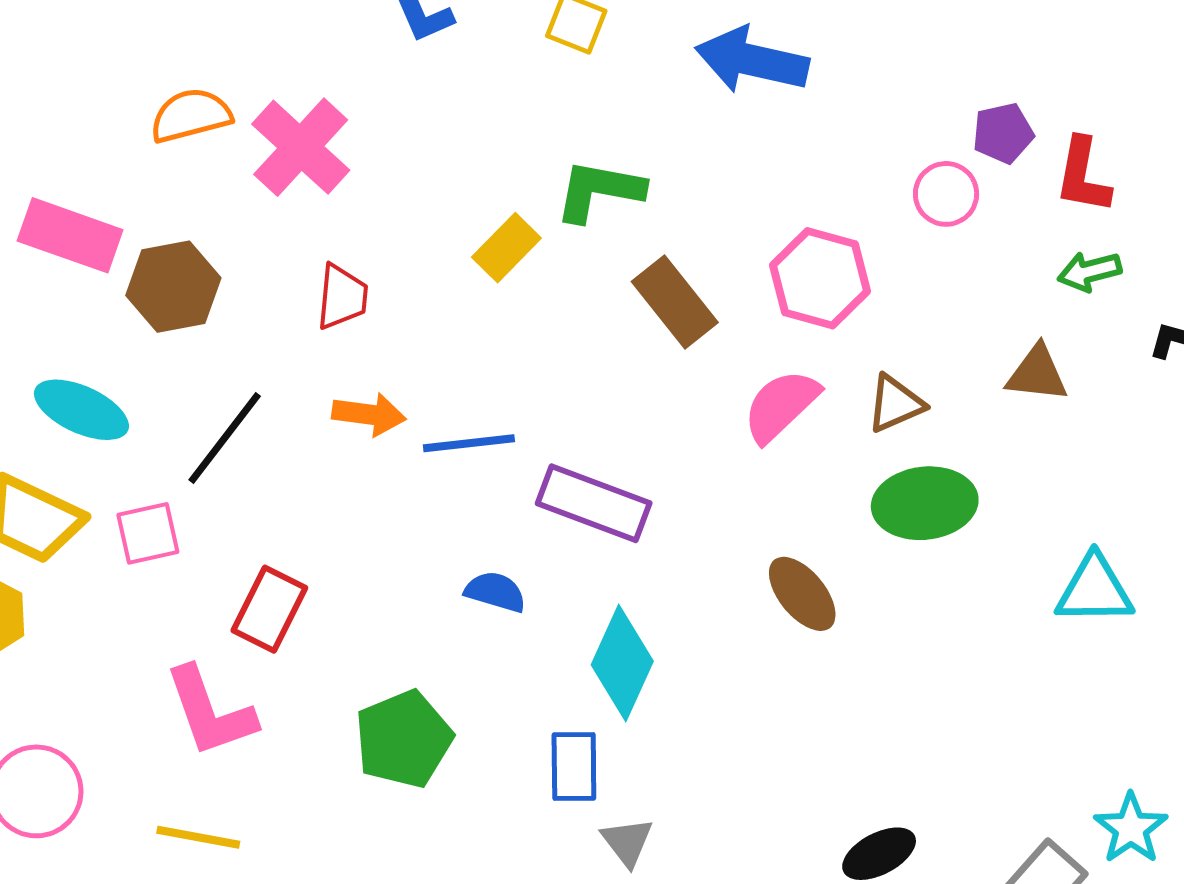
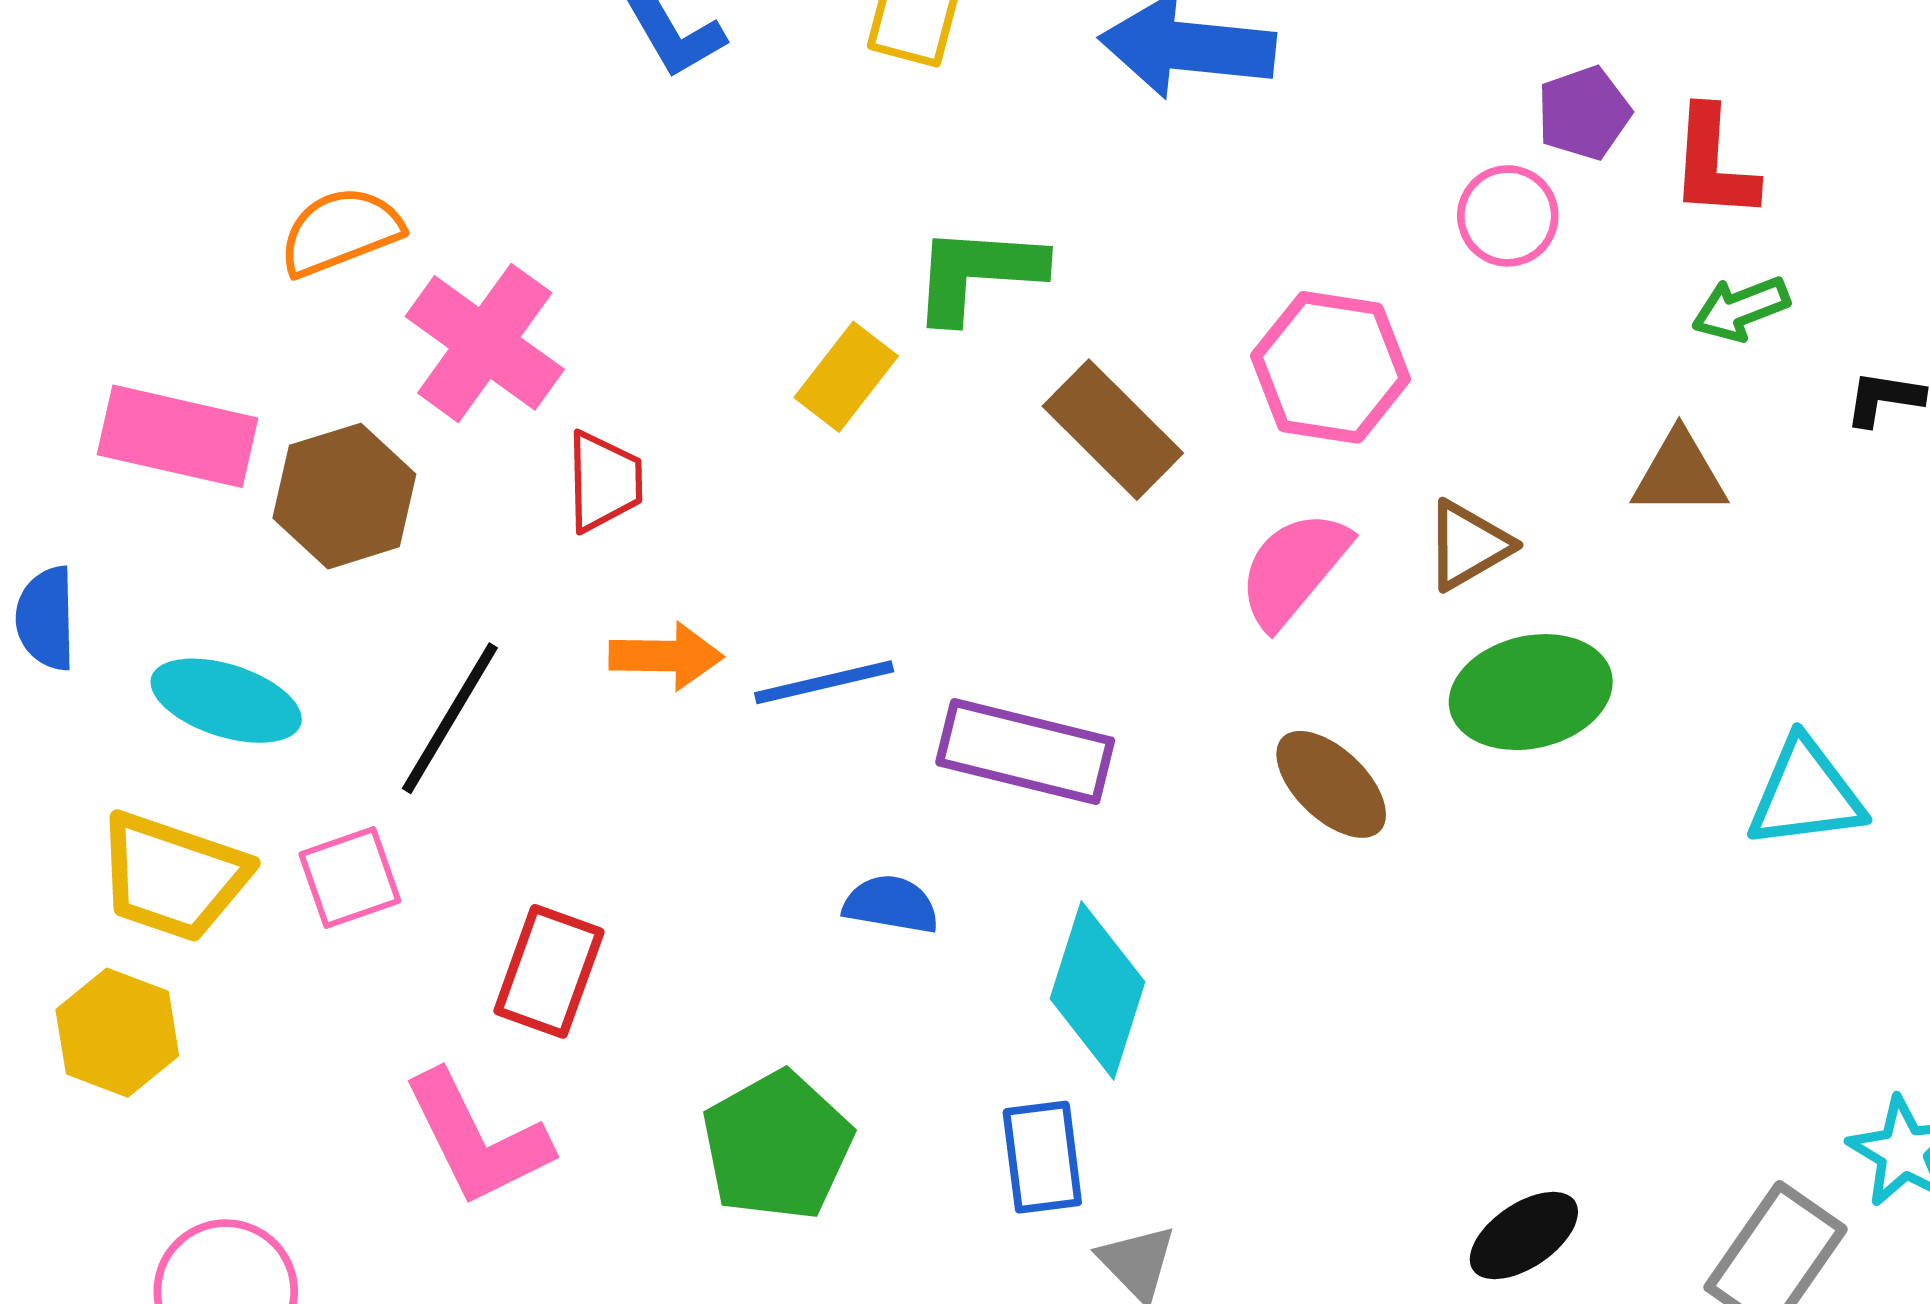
pink cross: (301, 147) -> (485, 343), moved
brown ellipse: (802, 594) -> (1331, 784), moved

